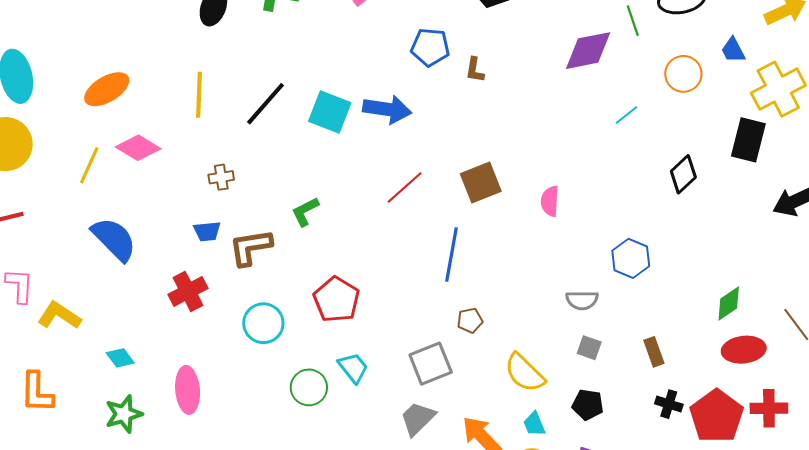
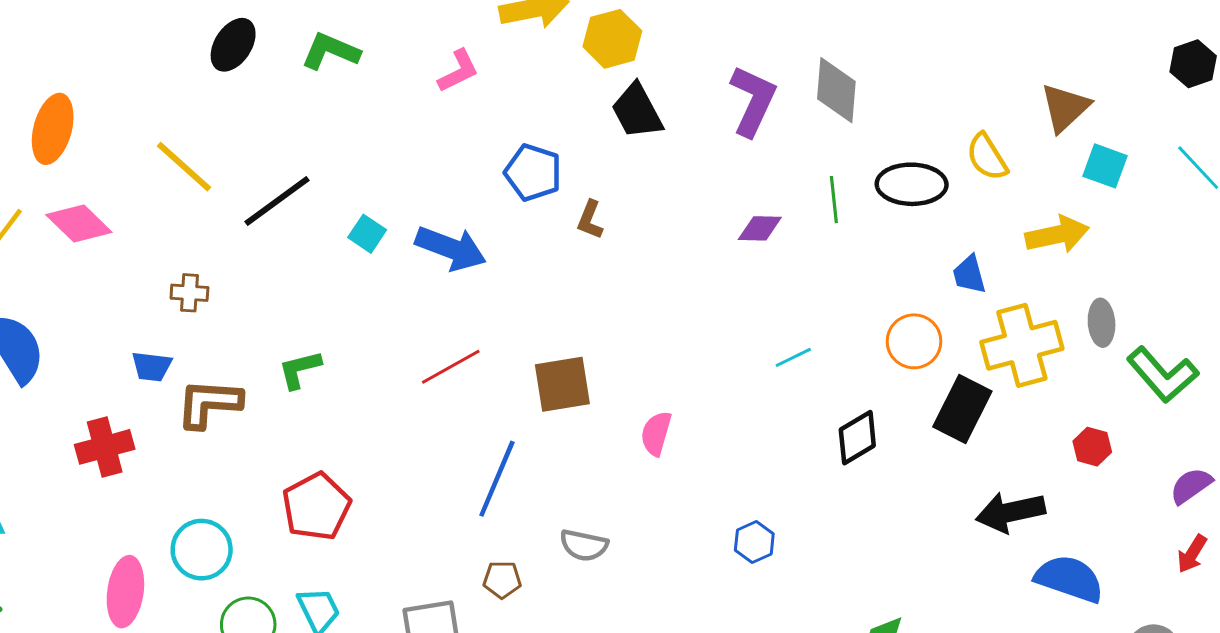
purple diamond: (588, 51) -> (760, 228), size x0.6
orange circle: (683, 74) -> (914, 341), moved
orange ellipse: (107, 89) -> (53, 129), turned -57
yellow line: (199, 95) -> (184, 167), turned -63
cyan square: (330, 112) -> (367, 234), size x0.6
cyan line: (627, 115) -> (793, 357), moved
blue hexagon: (631, 258) -> (754, 542), size x0.7
gray semicircle: (582, 300) -> (584, 545), moved
cyan circle: (263, 323) -> (202, 550), moved
pink ellipse: (188, 390) -> (125, 592), moved

